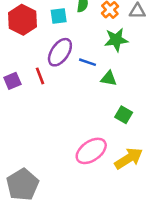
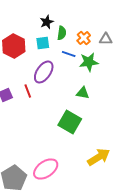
blue line: (87, 62) -> (69, 54), moved
green square: (124, 115) -> (70, 122), moved, size x1.6
pink ellipse: (91, 151) -> (46, 169), moved

